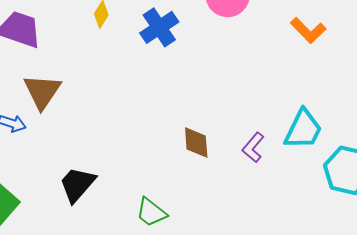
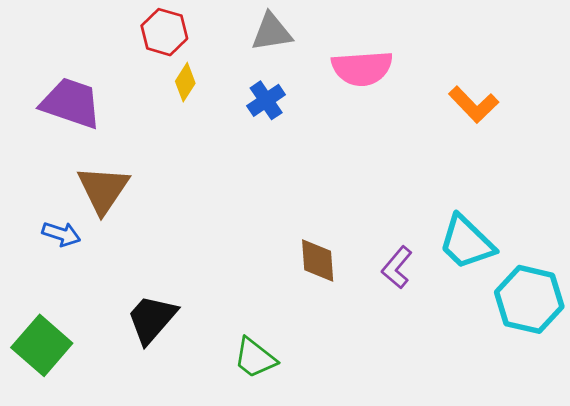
blue cross: (159, 27) -> (266, 100), size x0.7
cyan trapezoid: (303, 129) -> (467, 242), turned 108

